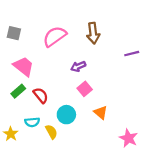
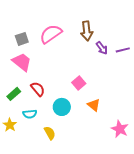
gray square: (14, 33) -> (22, 39), moved, turned -32
purple arrow: (78, 66) -> (102, 48), moved, turned -104
green rectangle: (18, 91) -> (14, 94), moved
yellow semicircle: (51, 132) -> (50, 133), moved

